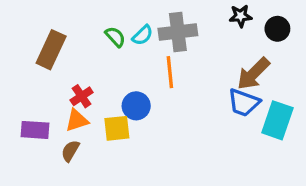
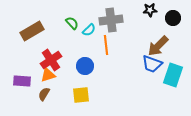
cyan semicircle: (143, 35) -> (89, 30), moved
brown rectangle: (51, 50) -> (32, 31), turned 35
red cross: (82, 96) -> (51, 60), size x1.5
yellow square: (117, 128) -> (81, 95), moved

